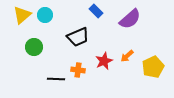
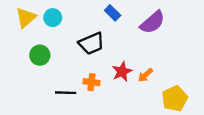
orange arrow: (127, 56) -> (145, 75), moved
yellow pentagon: (153, 67) -> (175, 99), moved

